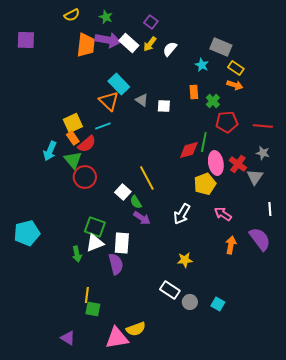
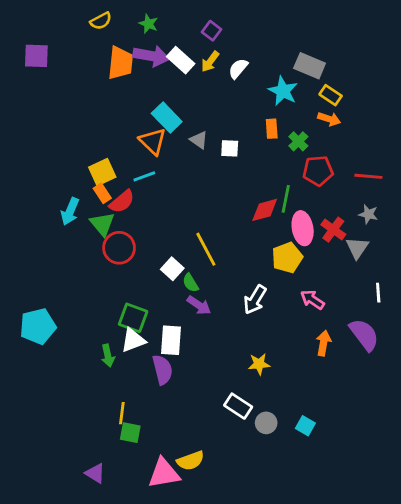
cyan star: (202, 65) -> (283, 91), size x1.5

